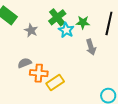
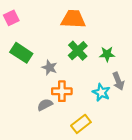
cyan star: (66, 30) -> (101, 92), moved
orange cross: (39, 73) -> (62, 91), moved

